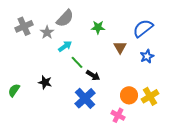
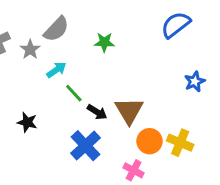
blue semicircle: (143, 28) -> (176, 25), moved
brown triangle: (120, 47) -> (129, 111), moved, size x1.5
blue star: (147, 56) -> (195, 82), moved
yellow cross: (150, 96) -> (180, 143), turned -36

